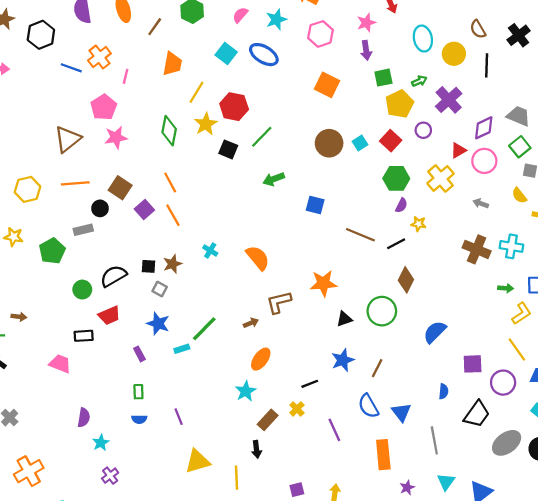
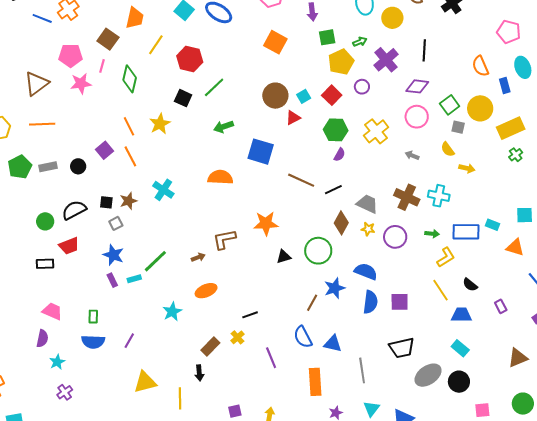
black line: (487, 65) -> (424, 50), moved
pink line: (126, 76) -> (102, 66), moved
pink pentagon: (104, 107) -> (71, 55), turned 30
gray trapezoid: (518, 116) -> (367, 204), moved
yellow star: (206, 124) -> (160, 124), moved
purple diamond: (484, 128) -> (417, 86), turned 30
red triangle: (458, 150) -> (293, 118), moved
brown square: (120, 188) -> (108, 39), moved
blue square: (315, 205) -> (261, 152), size x1.5
black circle: (100, 208) -> (78, 166), moved
yellow star: (419, 224) -> (368, 229), moved
green pentagon: (52, 251) -> (20, 167), moved
cyan cross: (210, 251) -> (163, 190), size x1.5
orange semicircle: (258, 258) -> (220, 177), moved, turned -50
gray square: (160, 289) -> (116, 223), turned 32
blue semicircle: (435, 332) -> (366, 271), turned 65
purple rectangle: (139, 354) -> (112, 280), moved
orange ellipse: (261, 359) -> (206, 291), turned 30
blue star: (343, 360) -> (335, 288), moved
pink trapezoid: (60, 364) -> (52, 311), moved
purple circle: (503, 383) -> (395, 237), moved
cyan star: (246, 391) -> (172, 312), moved
blue semicircle: (444, 391) -> (370, 302), moved, size x1.6
blue triangle: (401, 412) -> (333, 344), turned -42
black trapezoid: (477, 414) -> (402, 348), turned 40
purple line: (179, 417) -> (129, 341), turned 49
blue semicircle: (139, 419) -> (93, 342), size x1.6

